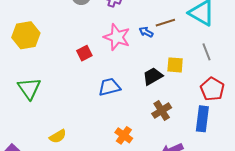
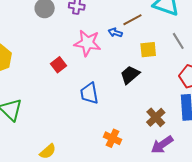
yellow square: (175, 65) -> (148, 50), moved
blue trapezoid: (109, 87) -> (89, 93), turned -75
brown cross: (162, 111) -> (156, 117), moved

